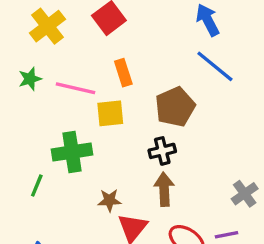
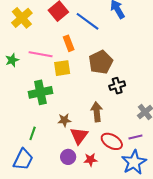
blue line: (215, 66) -> (88, 21), moved
green star: (30, 79) -> (12, 60), moved
black cross: (162, 151) -> (117, 86), moved
green line: (37, 185) -> (33, 133), moved

